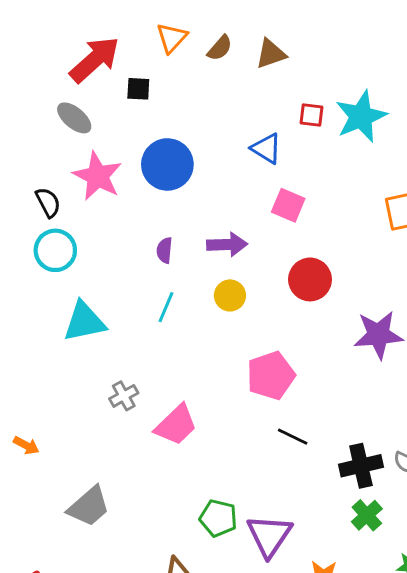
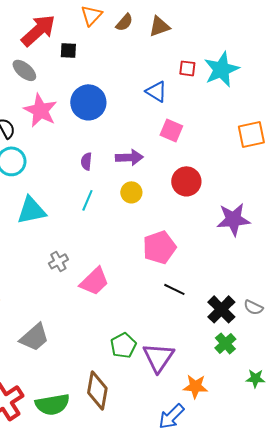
black cross: (361, 466) -> (221, 309), turned -32
green pentagon: (218, 518) -> (123, 345), turned 30

